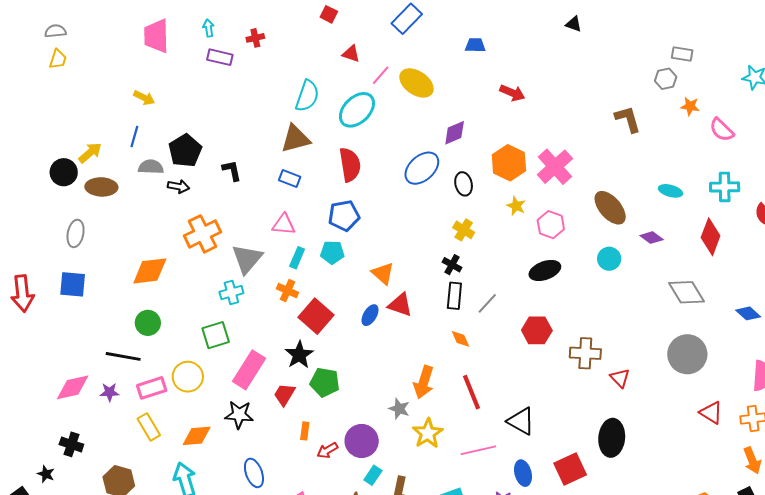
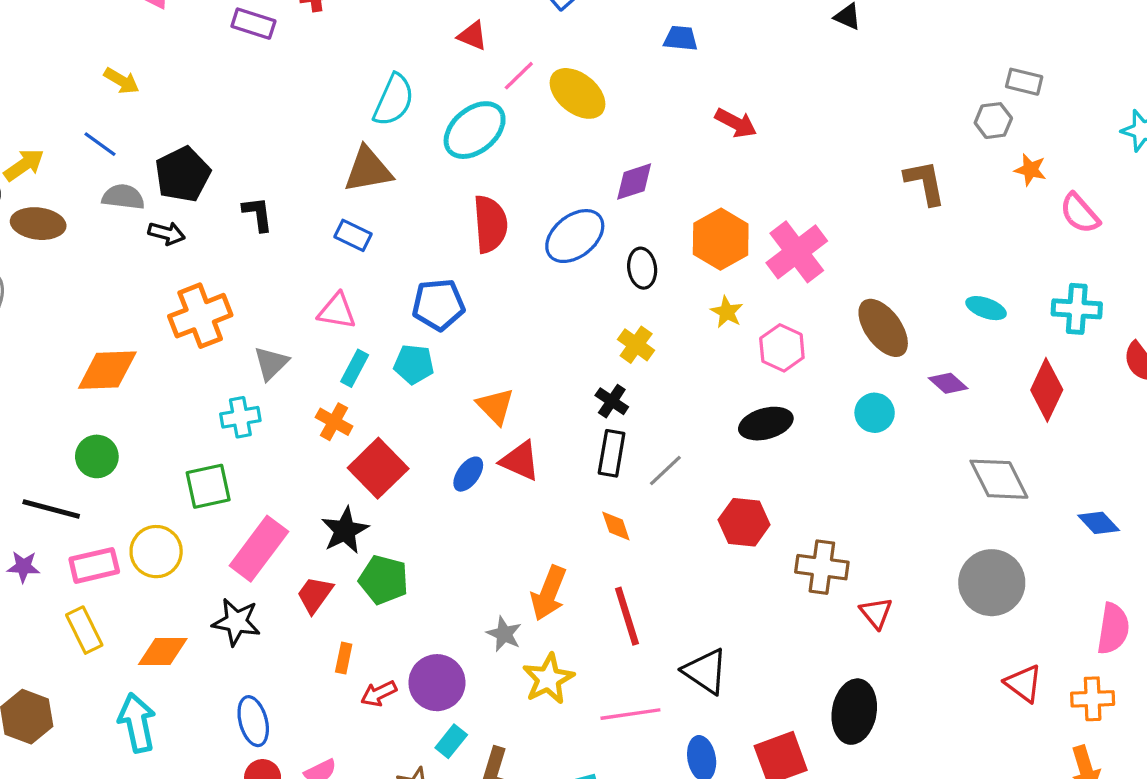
blue line: (134, 137) -> (100, 144), turned -75
red semicircle: (350, 165) -> (490, 224), moved
gray triangle: (247, 259) -> (271, 363), size x0.7

